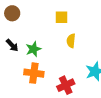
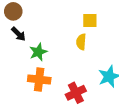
yellow square: (62, 17) -> (90, 20), moved
black arrow: (12, 45) -> (18, 34), moved

